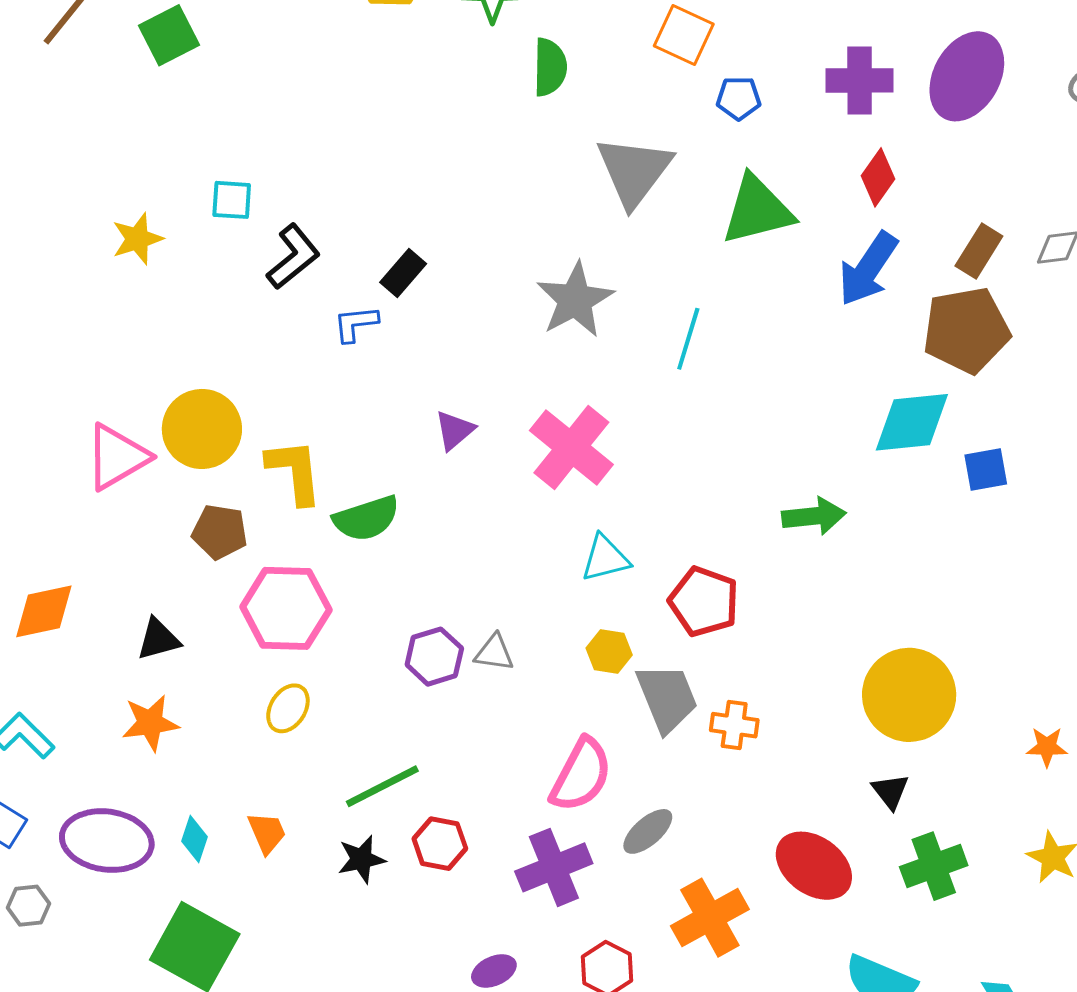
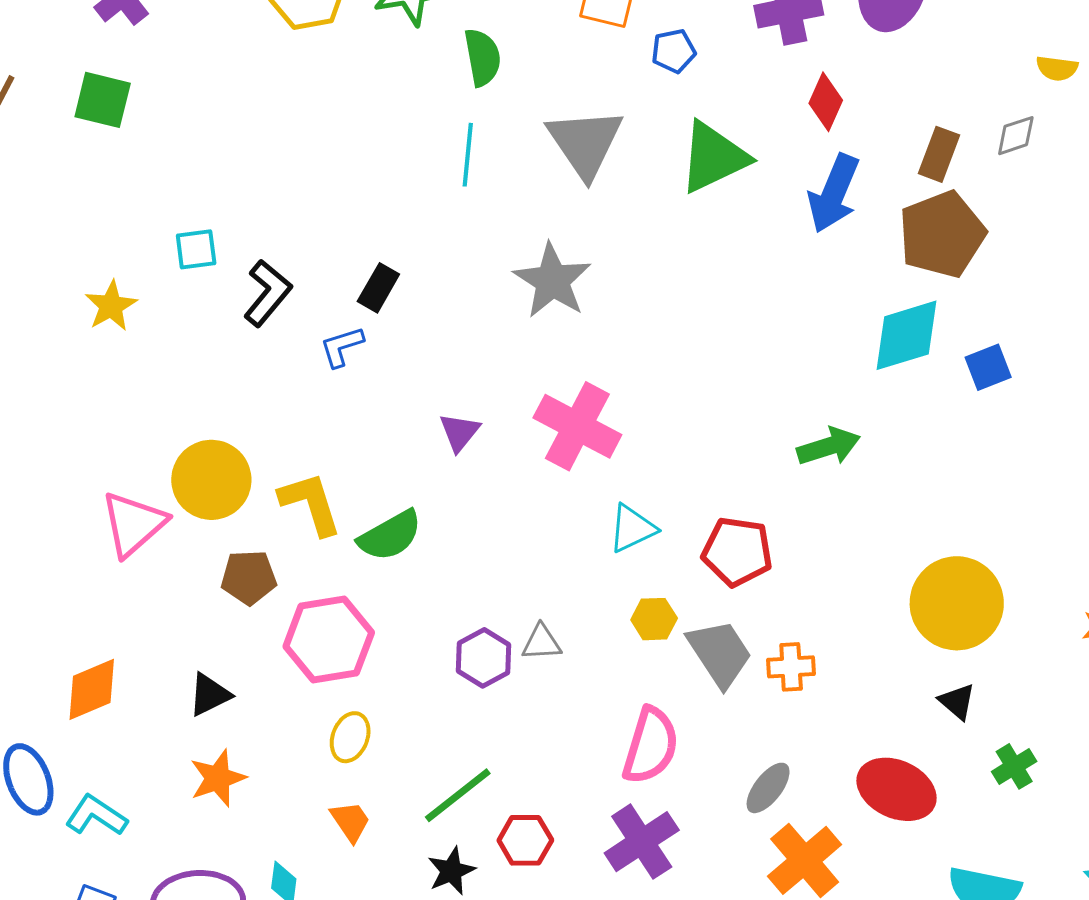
green square: (169, 35) -> (103, 100), turned -38
cyan line: (688, 339) -> (468, 155), moved
gray ellipse: (648, 831) -> (768, 788), moved
orange trapezoid: (267, 833) -> (350, 821), moved
green cross: (934, 866) -> (1014, 766), size x0.7

